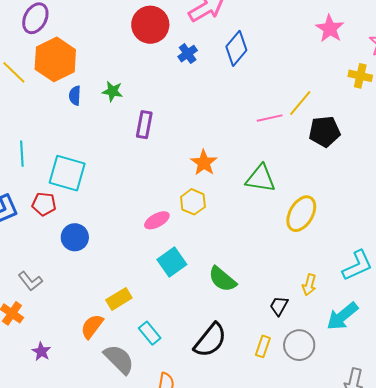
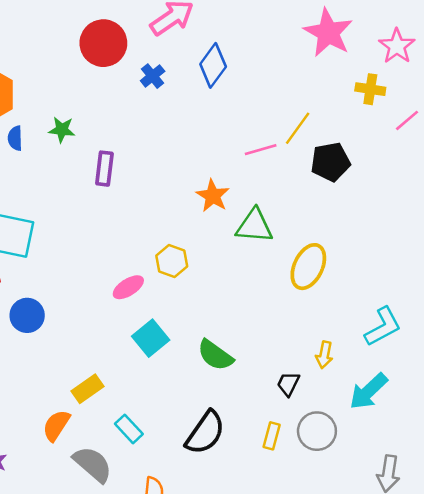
pink star: (330, 29) -> (328, 33), size x1.4
orange star: (204, 163) -> (213, 196), moved

